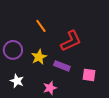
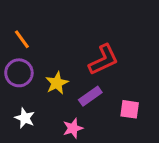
orange line: (41, 26) -> (22, 39), moved
purple rectangle: (62, 66) -> (90, 96), turned -56

